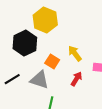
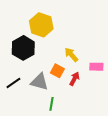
orange square: (52, 62) -> (57, 71), moved

